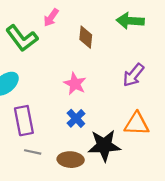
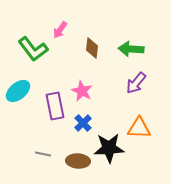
green arrow: (130, 21) -> (131, 49), moved
purple rectangle: (24, 121) -> (55, 106), moved

